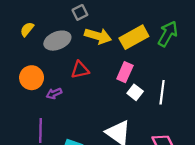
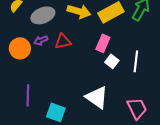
purple arrow: (54, 93) -> (41, 40), moved

